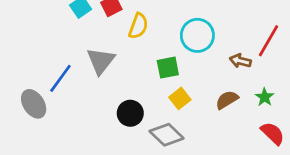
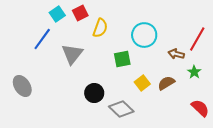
blue line: (60, 78) -> (42, 39), moved
green star: (265, 97) -> (194, 72), moved
yellow square: (180, 98) -> (142, 83), moved

